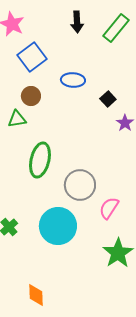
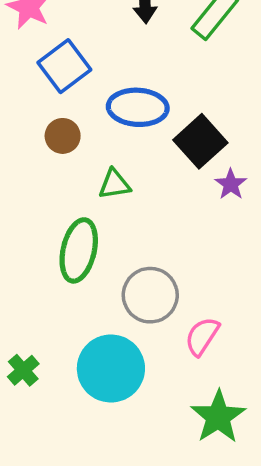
blue ellipse: (73, 80) -> (138, 107), size x1.4
black square: (108, 99) -> (200, 141), size x1.8
green triangle: (17, 119) -> (114, 184), moved

